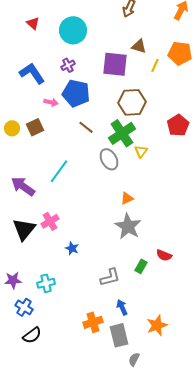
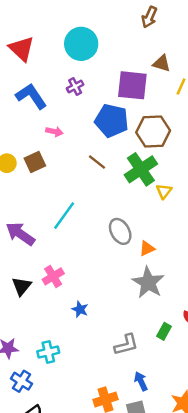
red triangle: (33, 23) -> (22, 49), moved, size x1.6
blue pentagon: (76, 93) -> (112, 121), moved
gray ellipse: (109, 159) -> (120, 231), moved
black triangle: (24, 229) -> (22, 286), size x0.7

